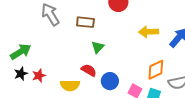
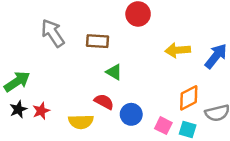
green triangle: (98, 47) -> (114, 72), turned -40

